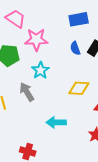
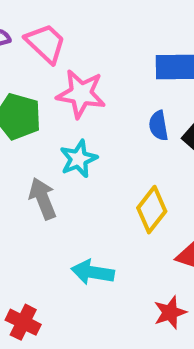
yellow diamond: (79, 88) -> (152, 210), turned -65

